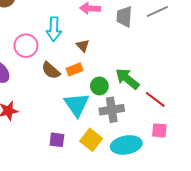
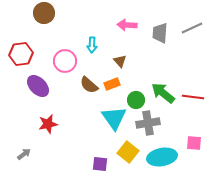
cyan arrow: (54, 29) -> (92, 45), size x0.7
red line: (155, 99) -> (193, 97), moved, turned -30
purple square: (57, 140) -> (100, 164), moved

